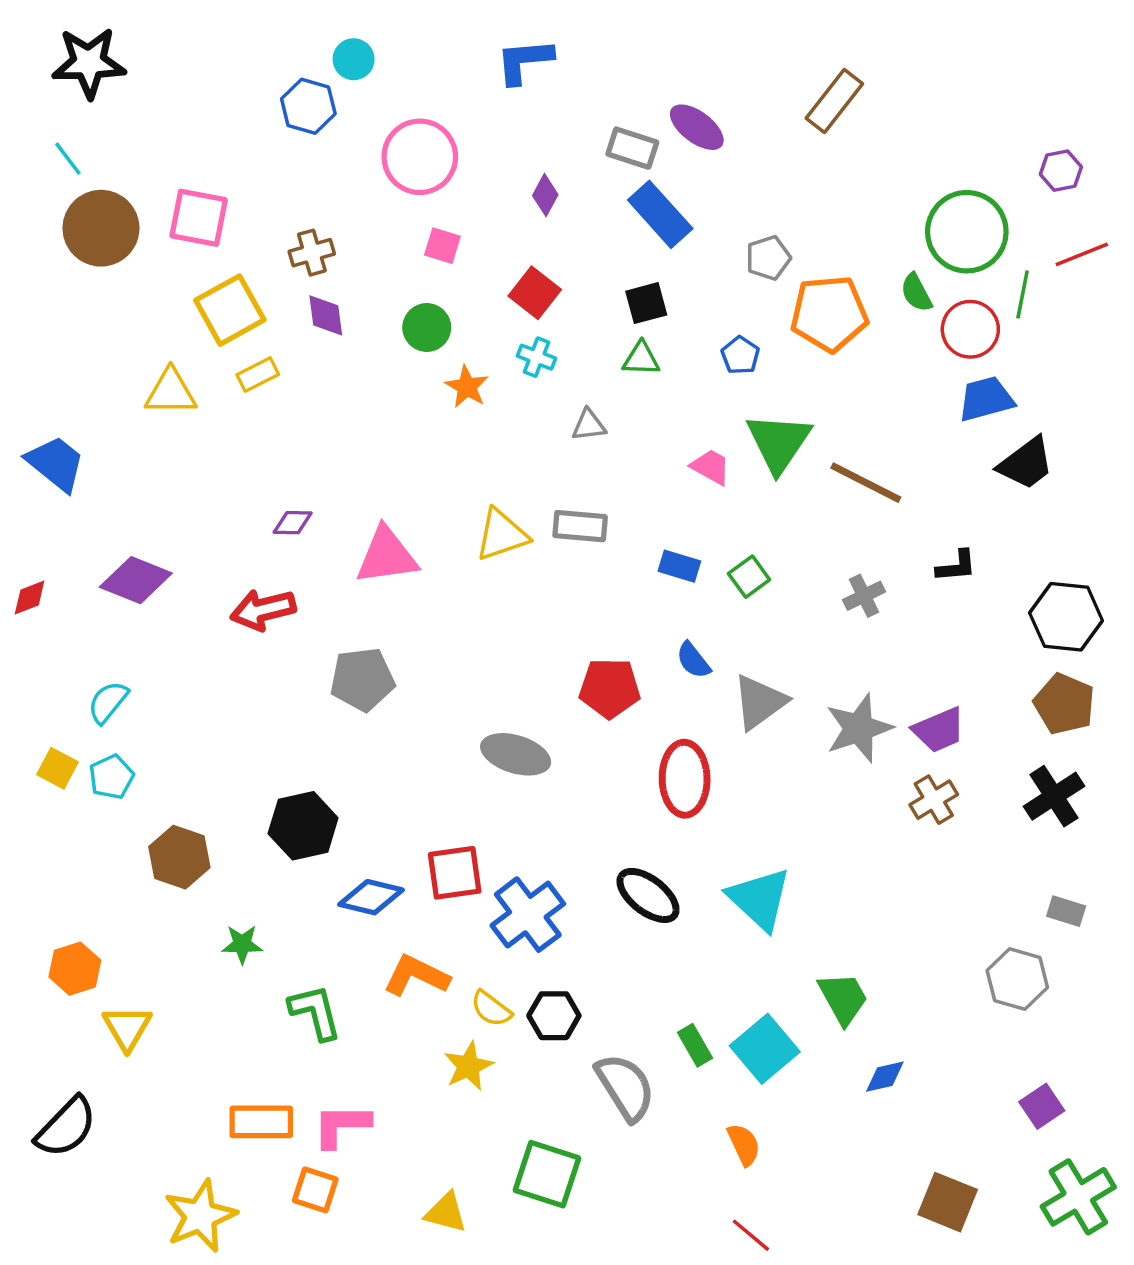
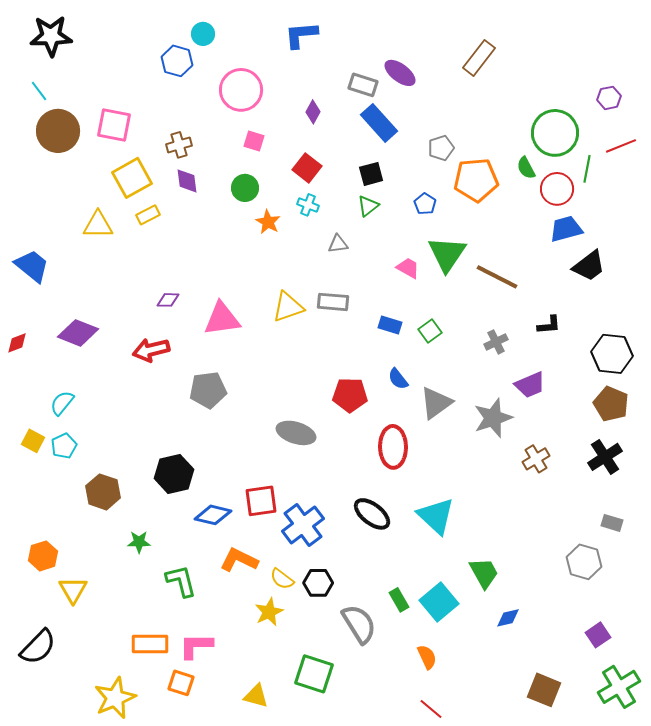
green triangle: (641, 359) -> (368, 206), turned -40
purple trapezoid: (939, 730) -> (530, 385), moved

